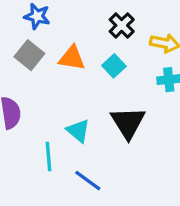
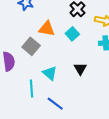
gray square: (29, 55) -> (31, 46), moved
black triangle: (128, 123) -> (80, 69), size x0.6

